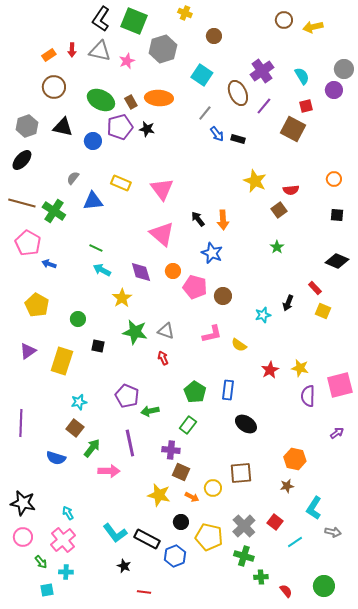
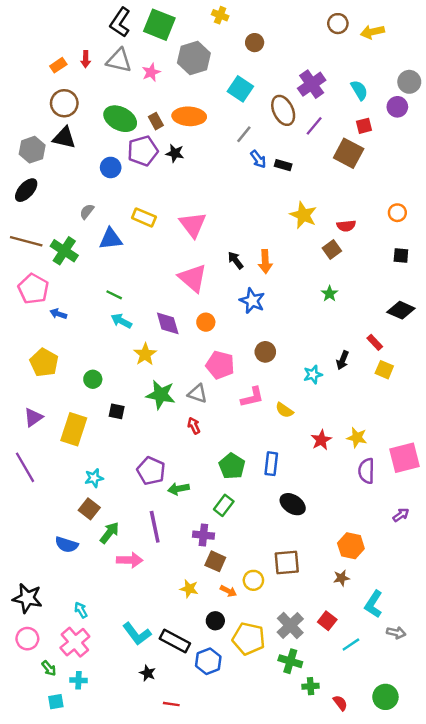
black triangle: (63, 127) -> (64, 138), moved
pink pentagon: (195, 287) -> (220, 365), moved
purple line: (21, 423) -> (25, 467), moved, turned -32
yellow star: (159, 495) -> (189, 589), size x0.7

